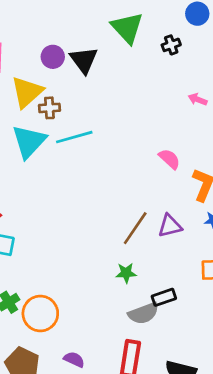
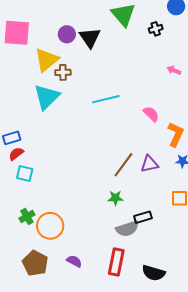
cyan line: (74, 137) -> (106, 99), moved

